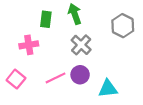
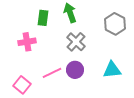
pink square: (16, 79) -> (22, 85), moved
cyan triangle: (108, 89) -> (112, 70), moved

